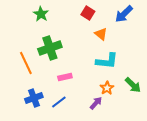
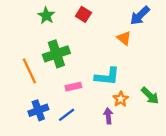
red square: (88, 13) -> (83, 14), moved
orange triangle: (101, 34) -> (124, 38), moved
cyan L-shape: (107, 61) -> (107, 76), moved
purple arrow: (96, 103) -> (108, 116), turned -48

